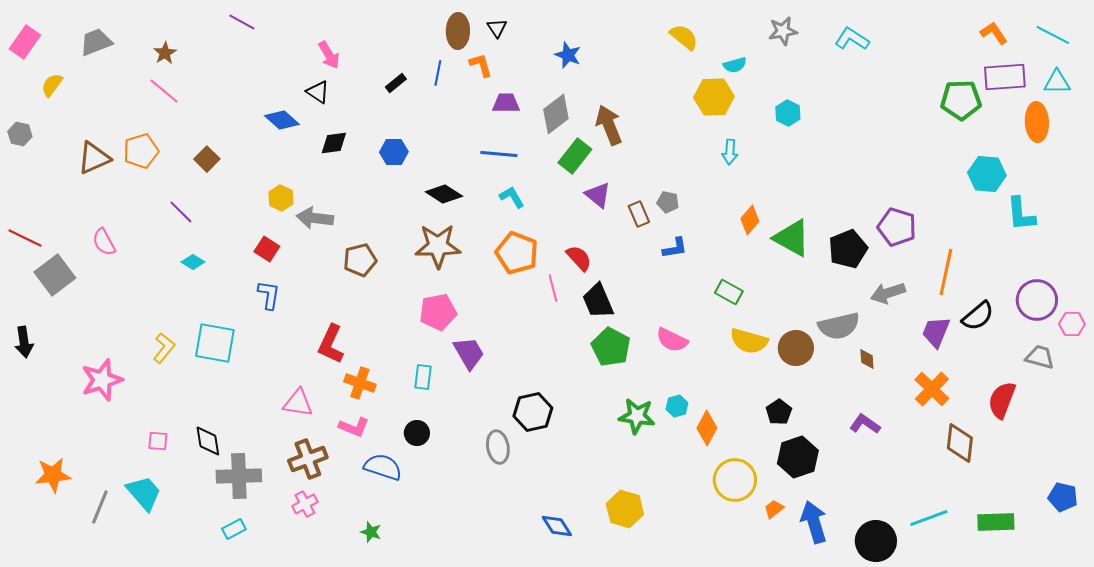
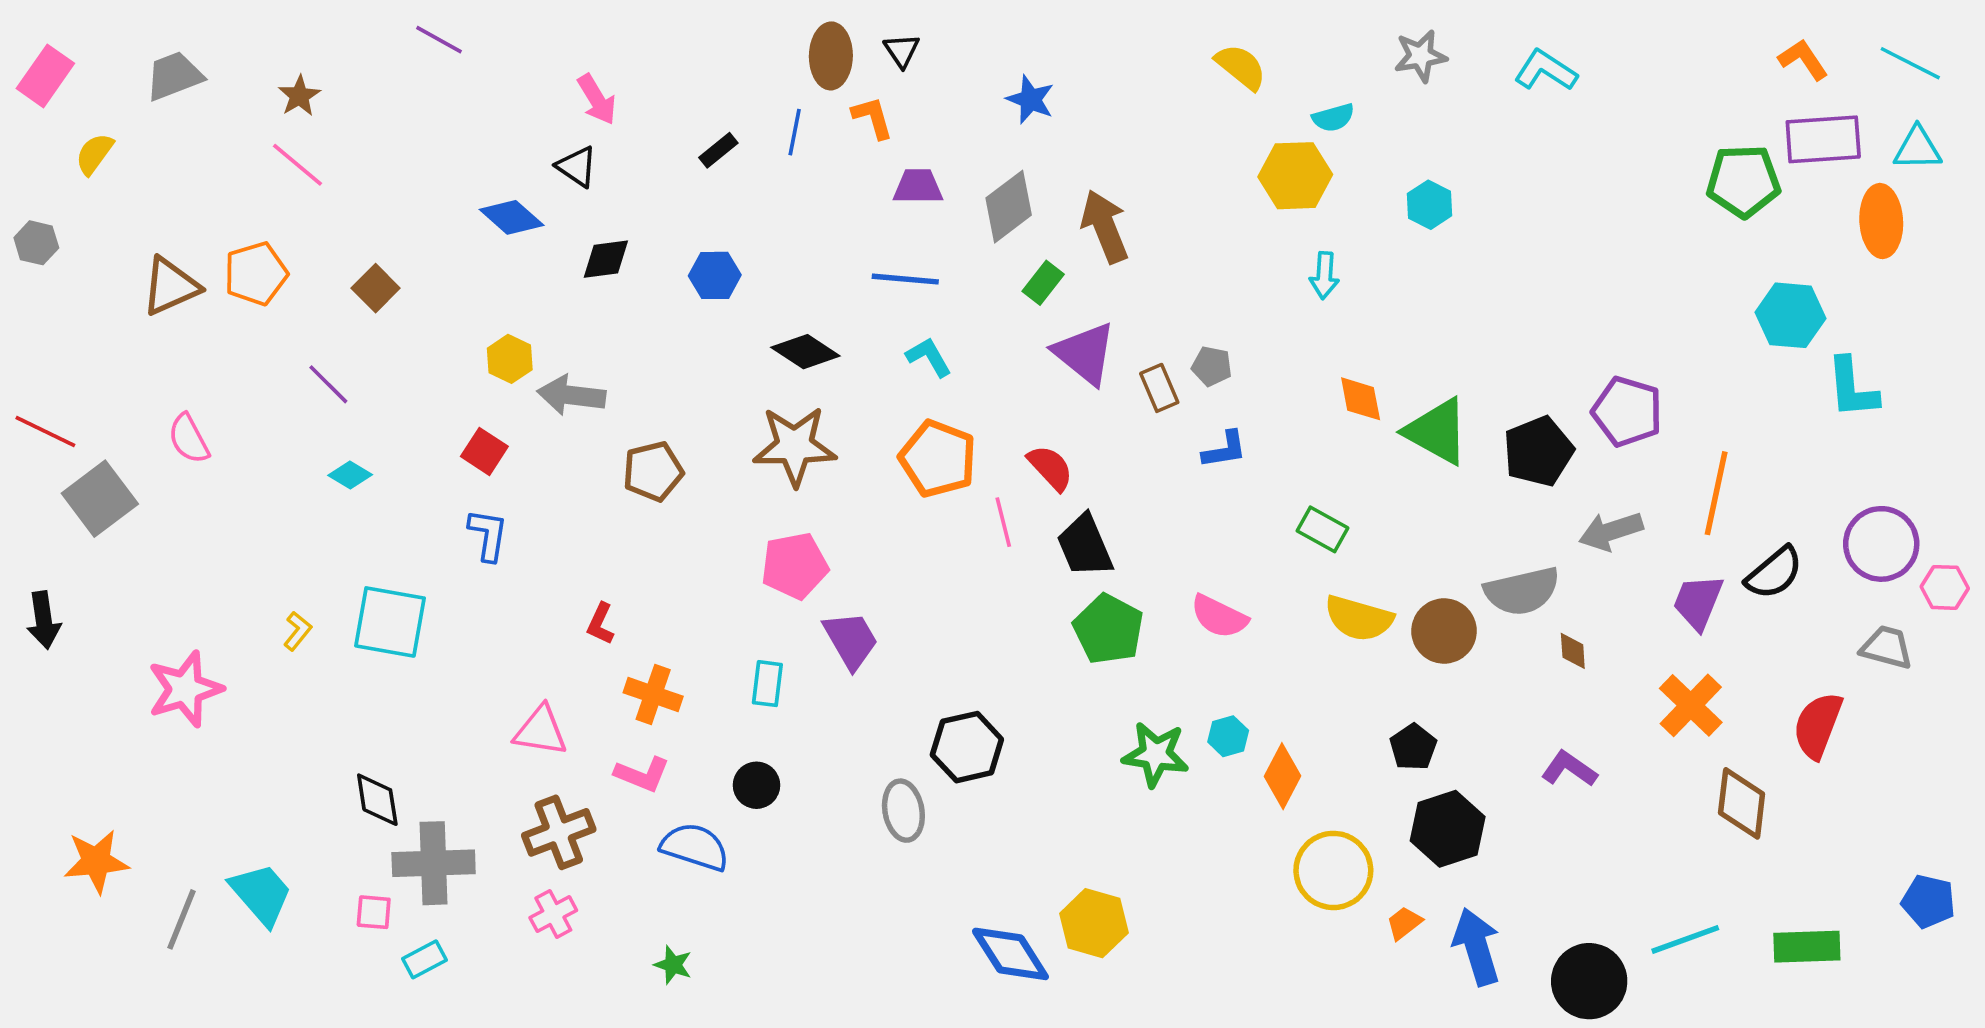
green rectangle: (575, 156) -> (1043, 283), size x0.7
purple triangle: (598, 195) -> (1085, 353), size x1.4
orange diamond: (750, 220) -> (1361, 399), turned -52
red L-shape: (331, 344) -> (600, 624), size x0.6
yellow L-shape: (164, 348) -> (298, 631), size x0.7
pink square: (158, 441) -> (374, 912), moved
yellow hexagon: (625, 509) -> (1094, 923), moved
blue diamond: (557, 526) -> (1010, 954), size x1.4

